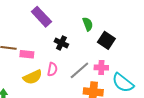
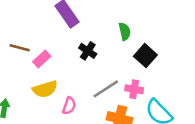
pink rectangle: (27, 54) -> (42, 59), turned -56
pink semicircle: (52, 69) -> (69, 106), moved

